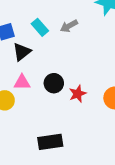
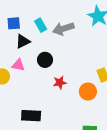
gray arrow: (69, 26) -> (63, 29), size x1.5
black circle: (54, 83) -> (45, 60), moved

